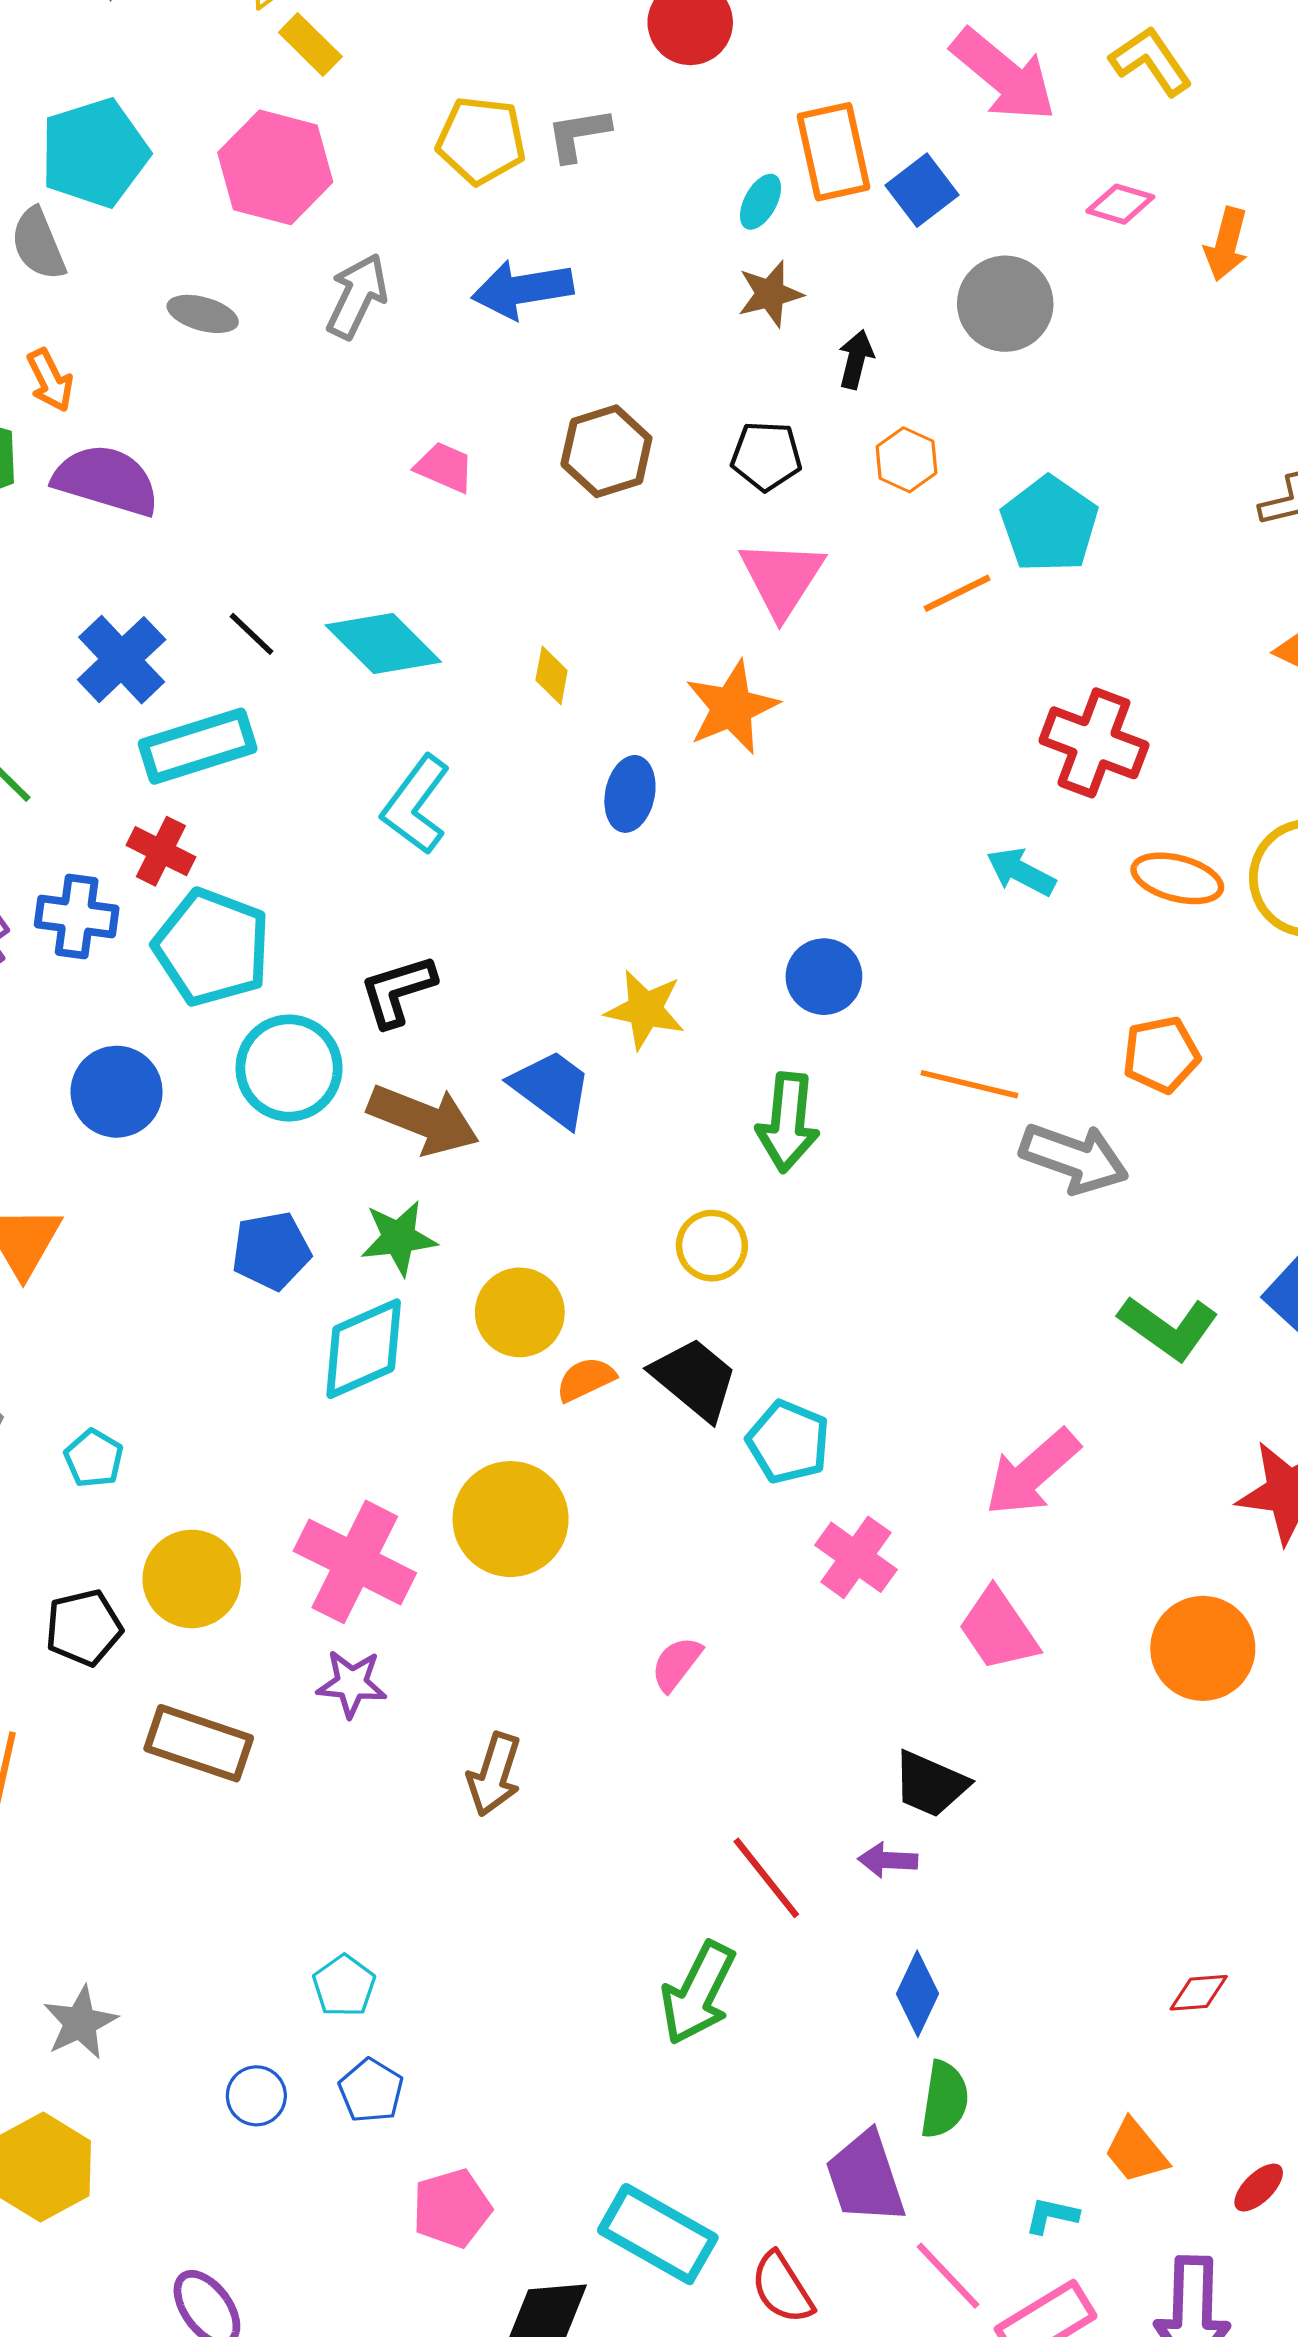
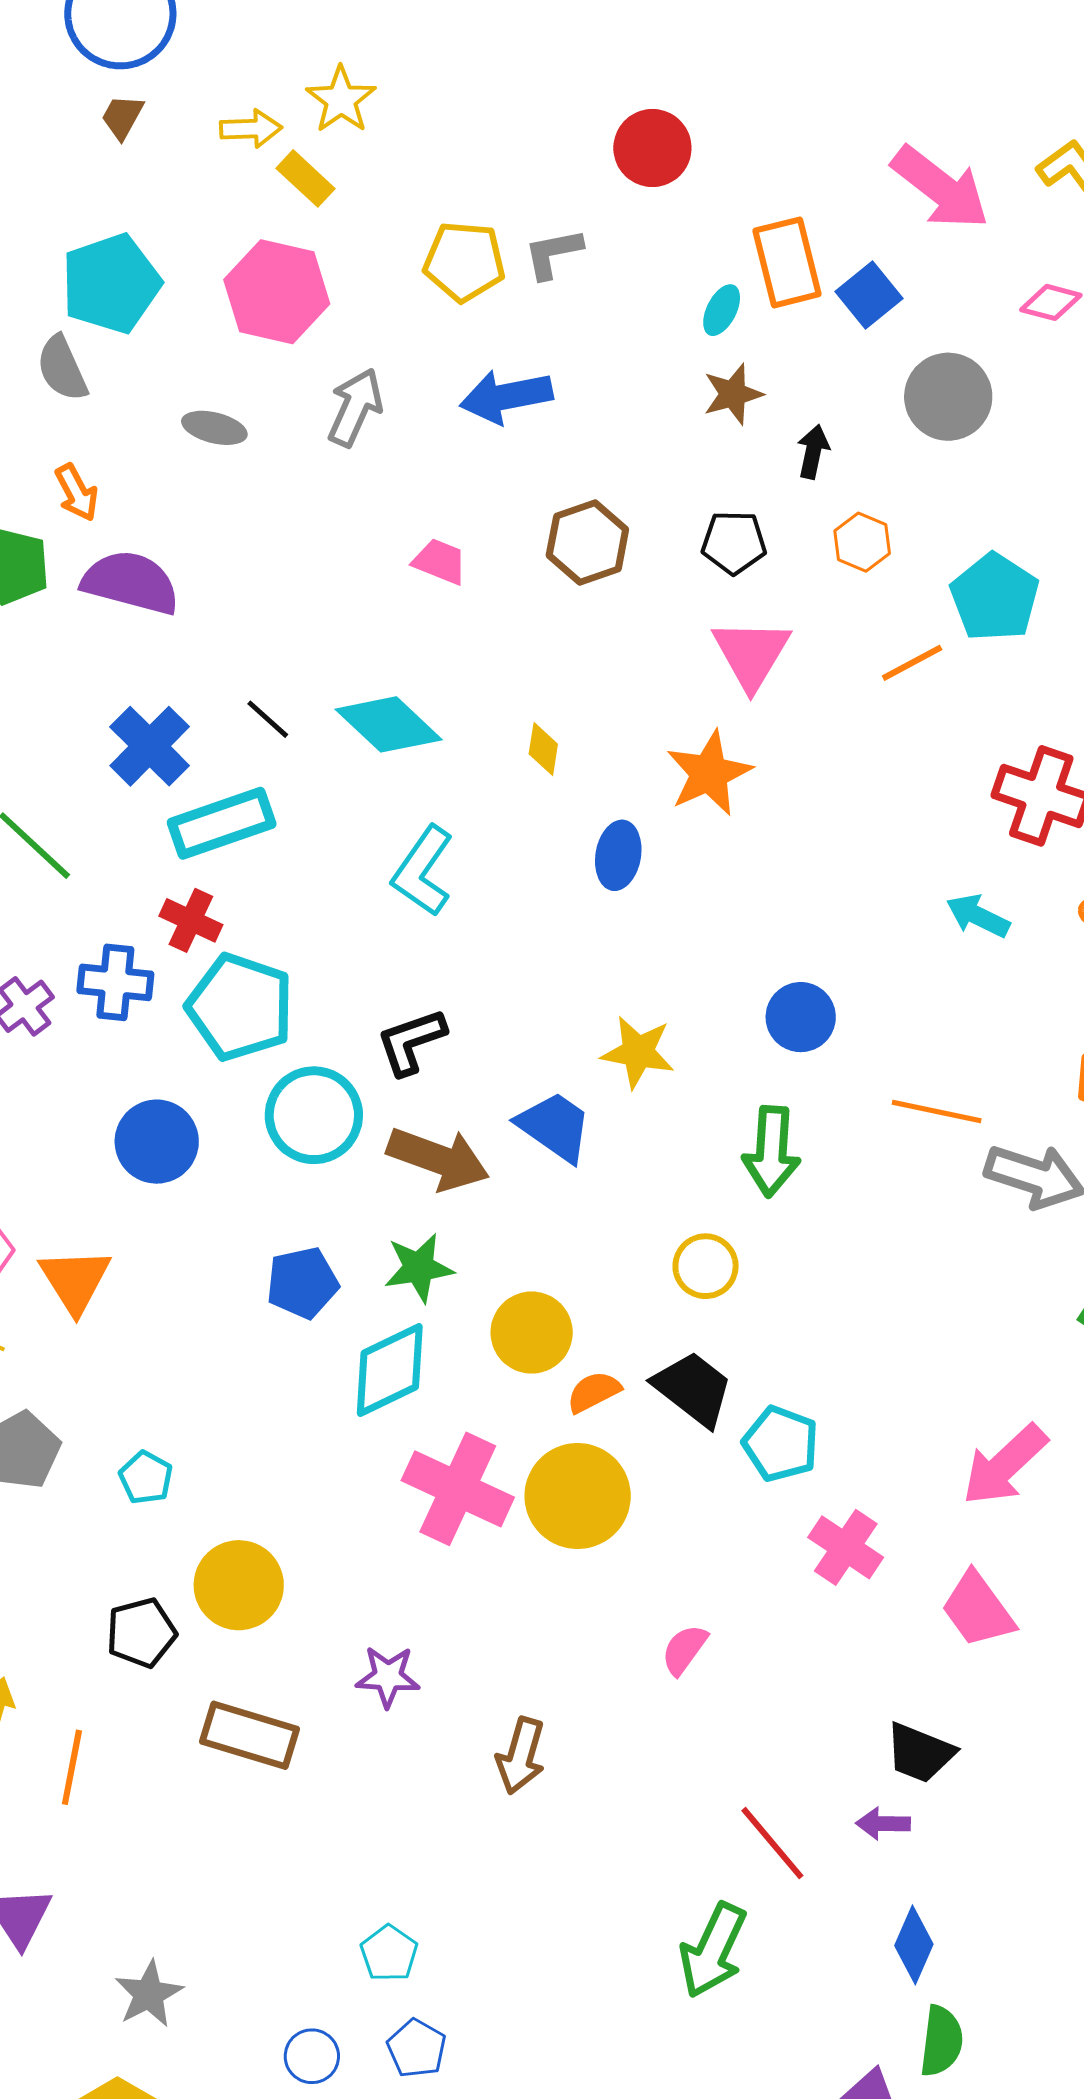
yellow circle: (511, 1519) -> (578, 1496), moved
pink cross: (355, 1562) -> (458, 1489), moved

